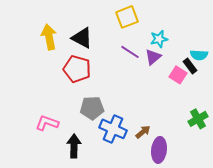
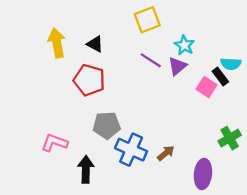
black triangle: (82, 38) -> (95, 44), size x0.7
cyan star: (159, 39) -> (184, 45), turned -30
purple ellipse: (159, 150) -> (203, 174), moved

